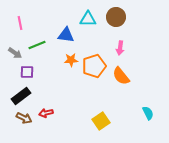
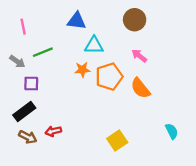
cyan triangle: (88, 19) -> (94, 45), moved
blue triangle: (66, 35) -> (77, 21), moved
pink arrow: (120, 48) -> (139, 56), turned 120

